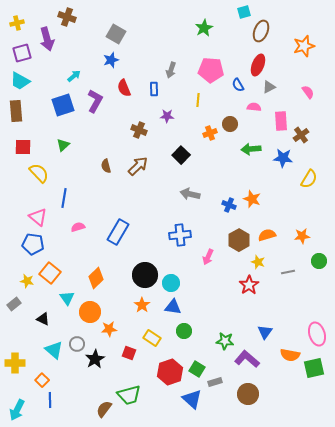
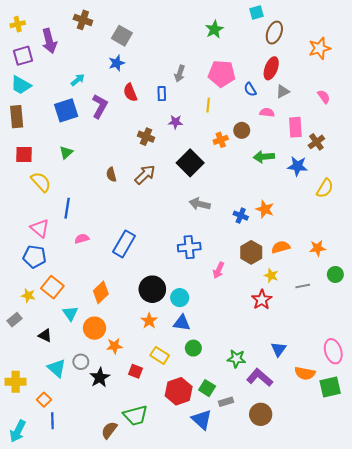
brown cross: (67, 17) -> (83, 20), moved
black square: (181, 155) -> (190, 163), size x1.4

